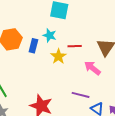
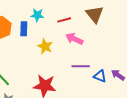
yellow star: (58, 56) -> (45, 46), moved
pink arrow: (92, 68) -> (74, 39), moved

